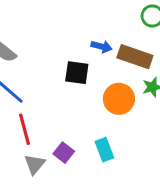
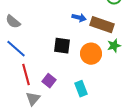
black square: (77, 73) -> (62, 46), moved
purple square: (64, 153) -> (49, 81), moved

